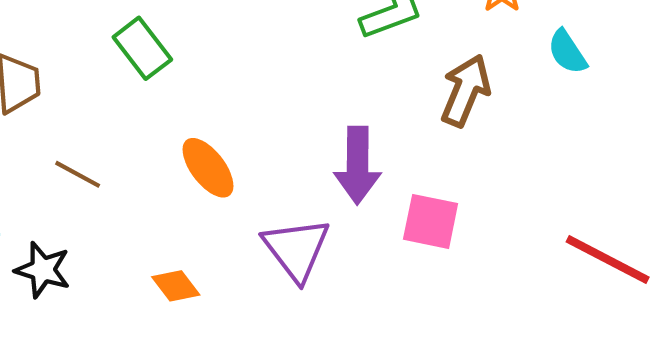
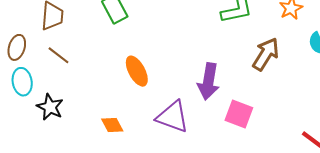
brown line: (78, 174) -> (58, 55), moved
purple triangle: (296, 249) -> (173, 117), turned -42

